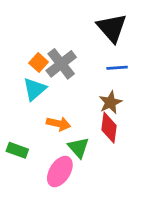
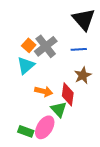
blue line: (117, 68) -> (79, 49), moved
red diamond: (109, 128) -> (68, 94), moved
green rectangle: (17, 150) -> (26, 131), moved

